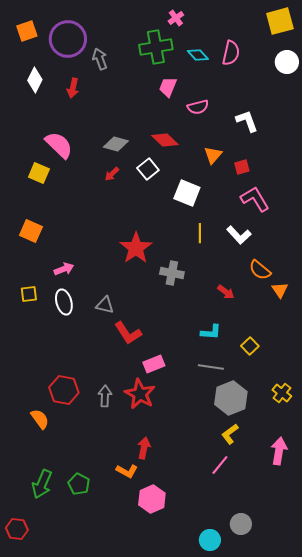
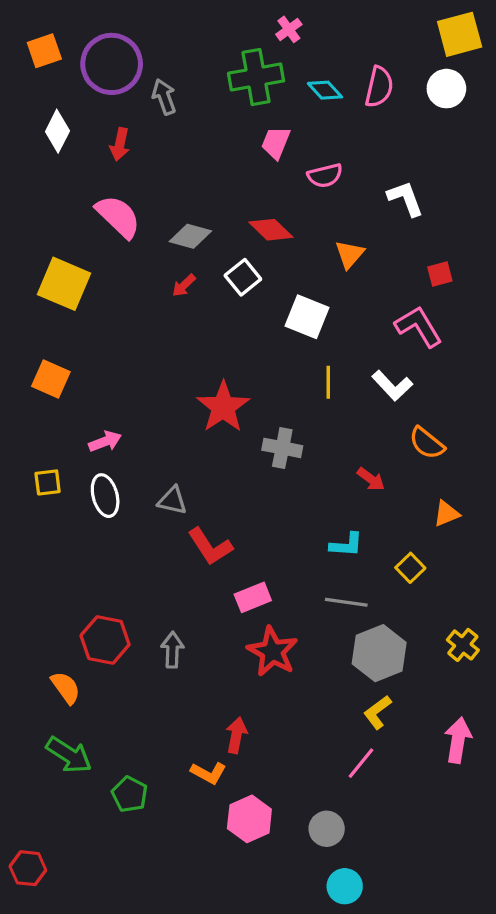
white circle: (287, 62) -> (446, 89), moved
pink semicircle: (59, 145) -> (118, 217), moved
red square: (242, 167) -> (440, 274), moved
yellow square: (39, 173) -> (64, 284), size x1.5
orange triangle: (280, 290) -> (446, 514), moved, turned 42
red star: (140, 394) -> (272, 651), moved
green arrow: (42, 484) -> (69, 755), moved, turned -80
gray circle: (241, 524) -> (327, 829), moved

